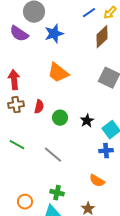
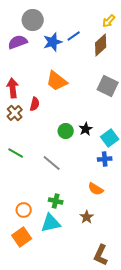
blue line: (89, 13) -> (74, 36), moved
purple semicircle: (19, 34) -> (18, 42), turned 126
brown cross: (16, 105) -> (15, 113), turned -35
red semicircle: (39, 107) -> (35, 104), moved
green circle: (60, 118) -> (66, 131), moved

